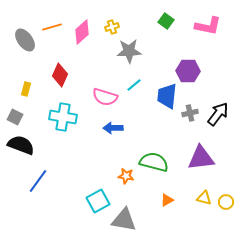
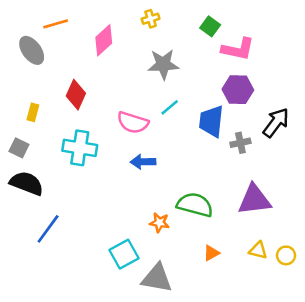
pink L-shape: (208, 26) -> (238, 49), moved
orange line: (52, 27) -> (56, 24), moved
yellow cross: (112, 27) -> (151, 19), moved
black arrow: (218, 114) -> (276, 123), moved

